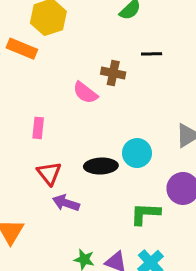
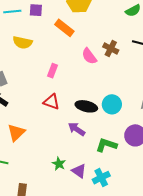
orange rectangle: (22, 49) -> (64, 28), moved
red triangle: (49, 173) -> (52, 102), turned -48
purple arrow: (66, 203) -> (77, 129), moved

